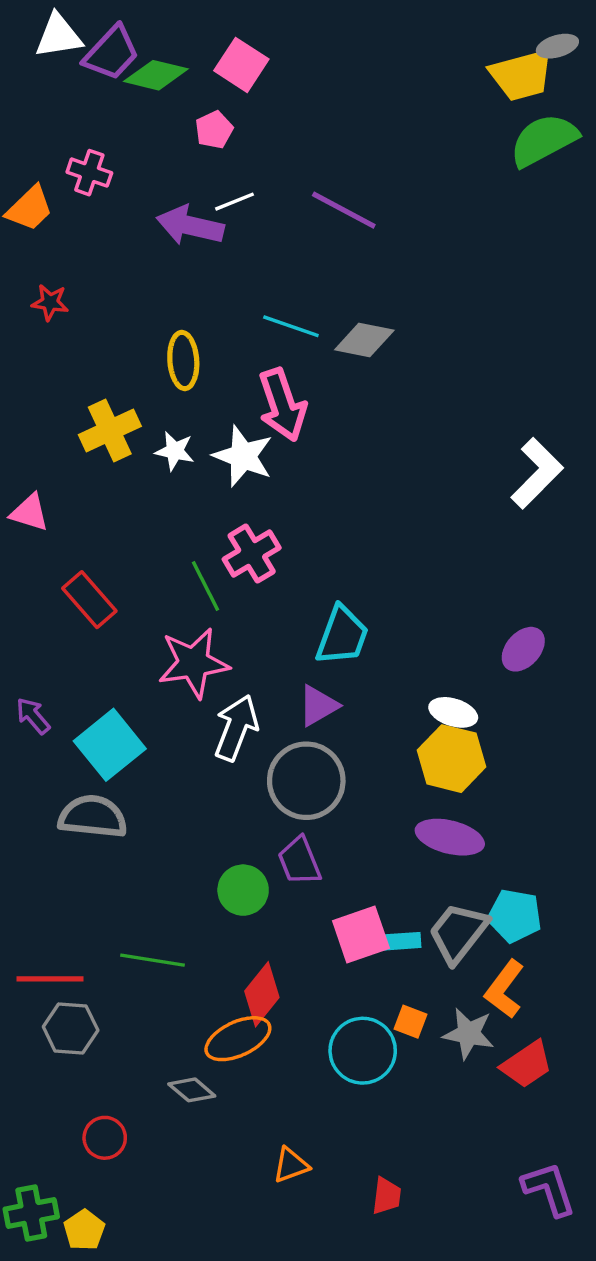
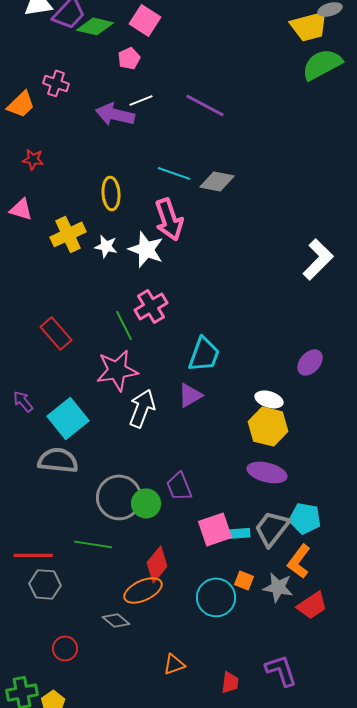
pink triangle: (30, 513) -> (21, 209), moved
gray circle: (306, 781) -> (119, 497), moved
purple L-shape: (549, 1189) -> (281, 670), moved

